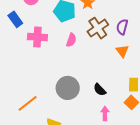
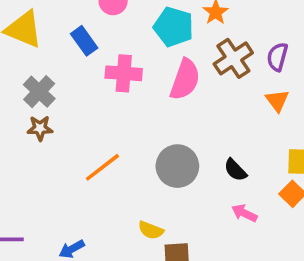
pink semicircle: (71, 40) -> (185, 79), size x1.6
orange line: (28, 103) -> (102, 167), moved
pink arrow: (105, 113) -> (244, 213), turned -64

